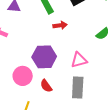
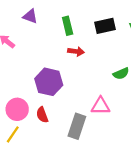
pink triangle: (79, 60) -> (101, 106), moved
pink circle: (23, 76) -> (17, 109), moved

